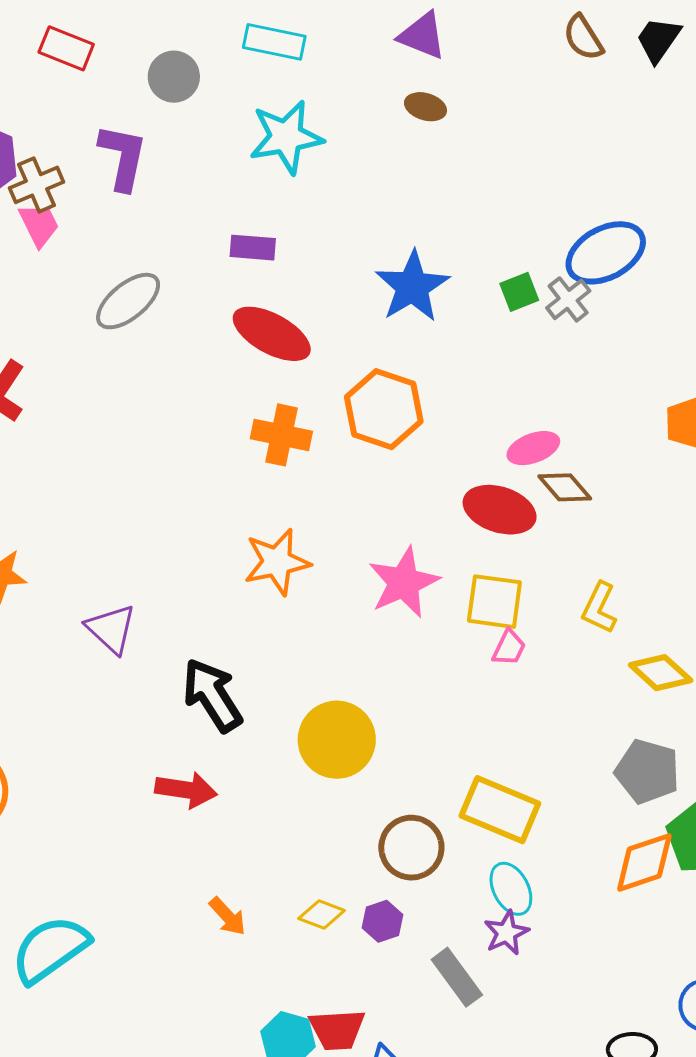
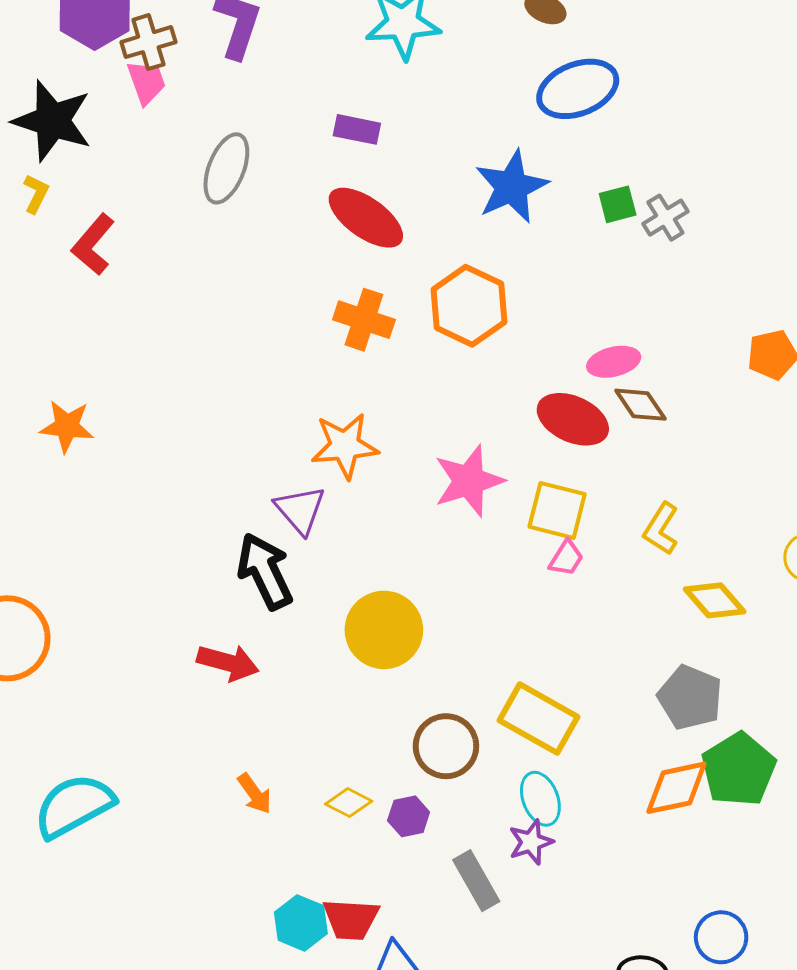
blue ellipse: (606, 253) -> (578, 89), moved
gray ellipse: (128, 301) -> (226, 168), turned -36
purple triangle: (111, 629) -> (300, 510), moved

